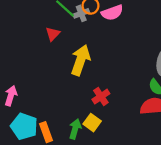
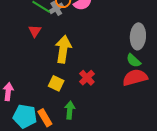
yellow square: (92, 123) -> (56, 83), moved

